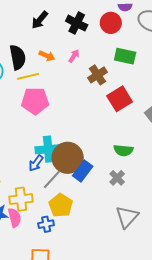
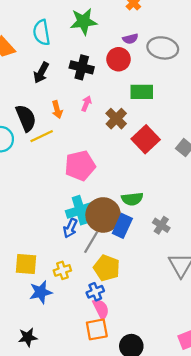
orange arrow: (47, 56) -> (57, 110), turned 63
pink pentagon: (35, 101) -> (80, 166), moved
green semicircle: (123, 150) -> (132, 199), moved
yellow cross: (21, 199) -> (62, 270), size x0.7
pink semicircle: (14, 218) -> (101, 309), moved

